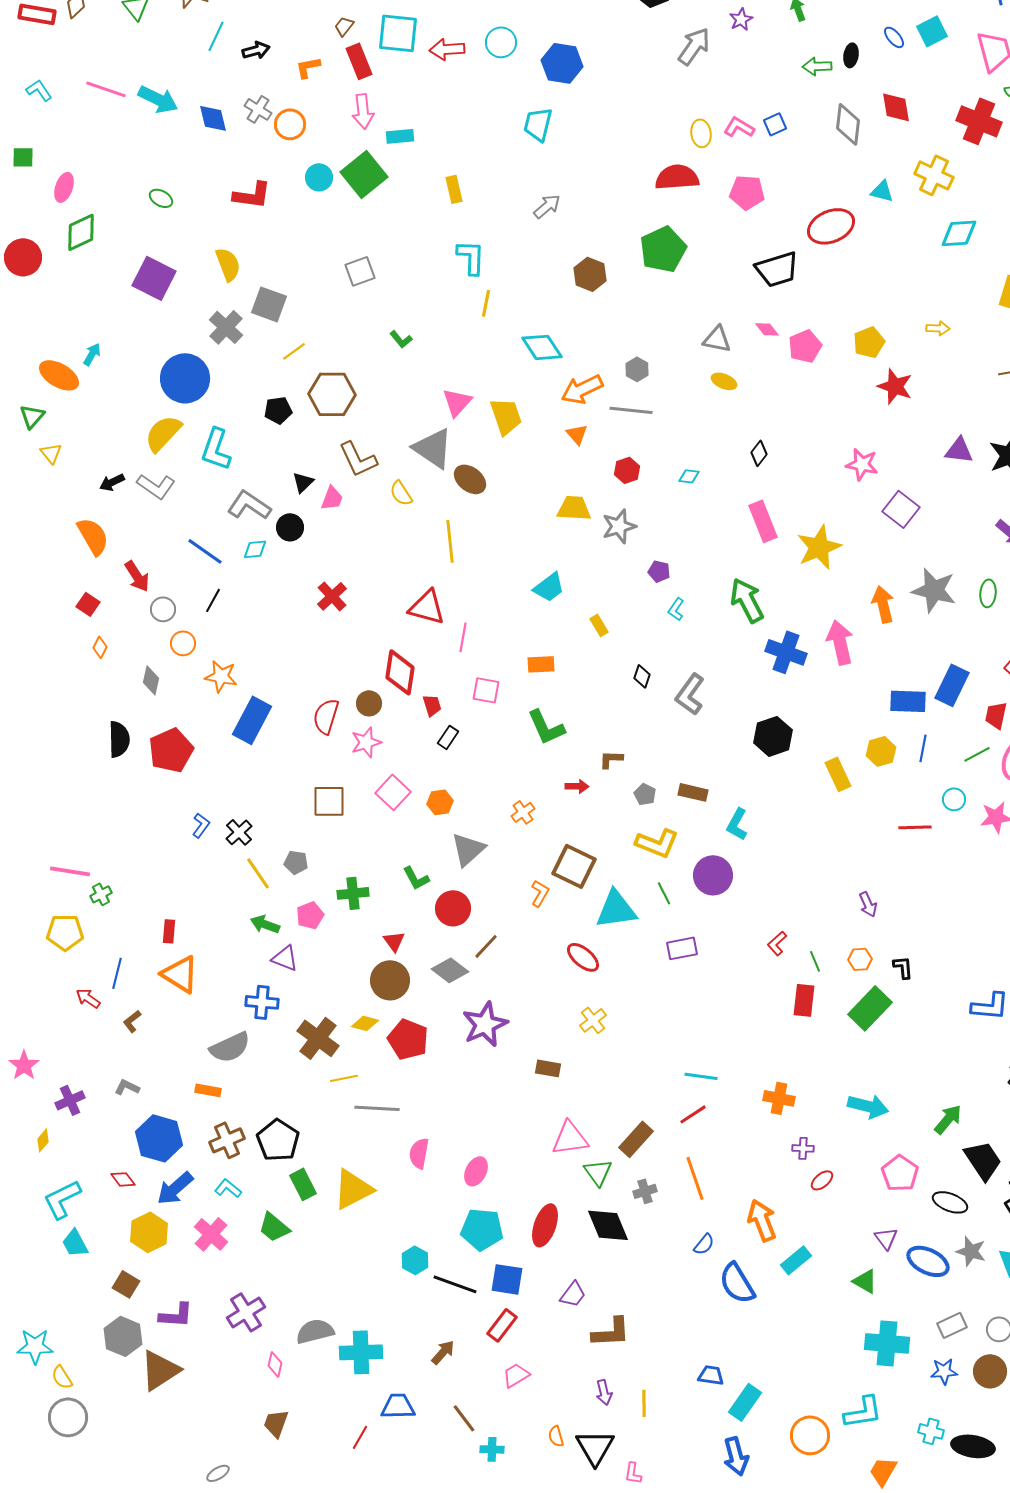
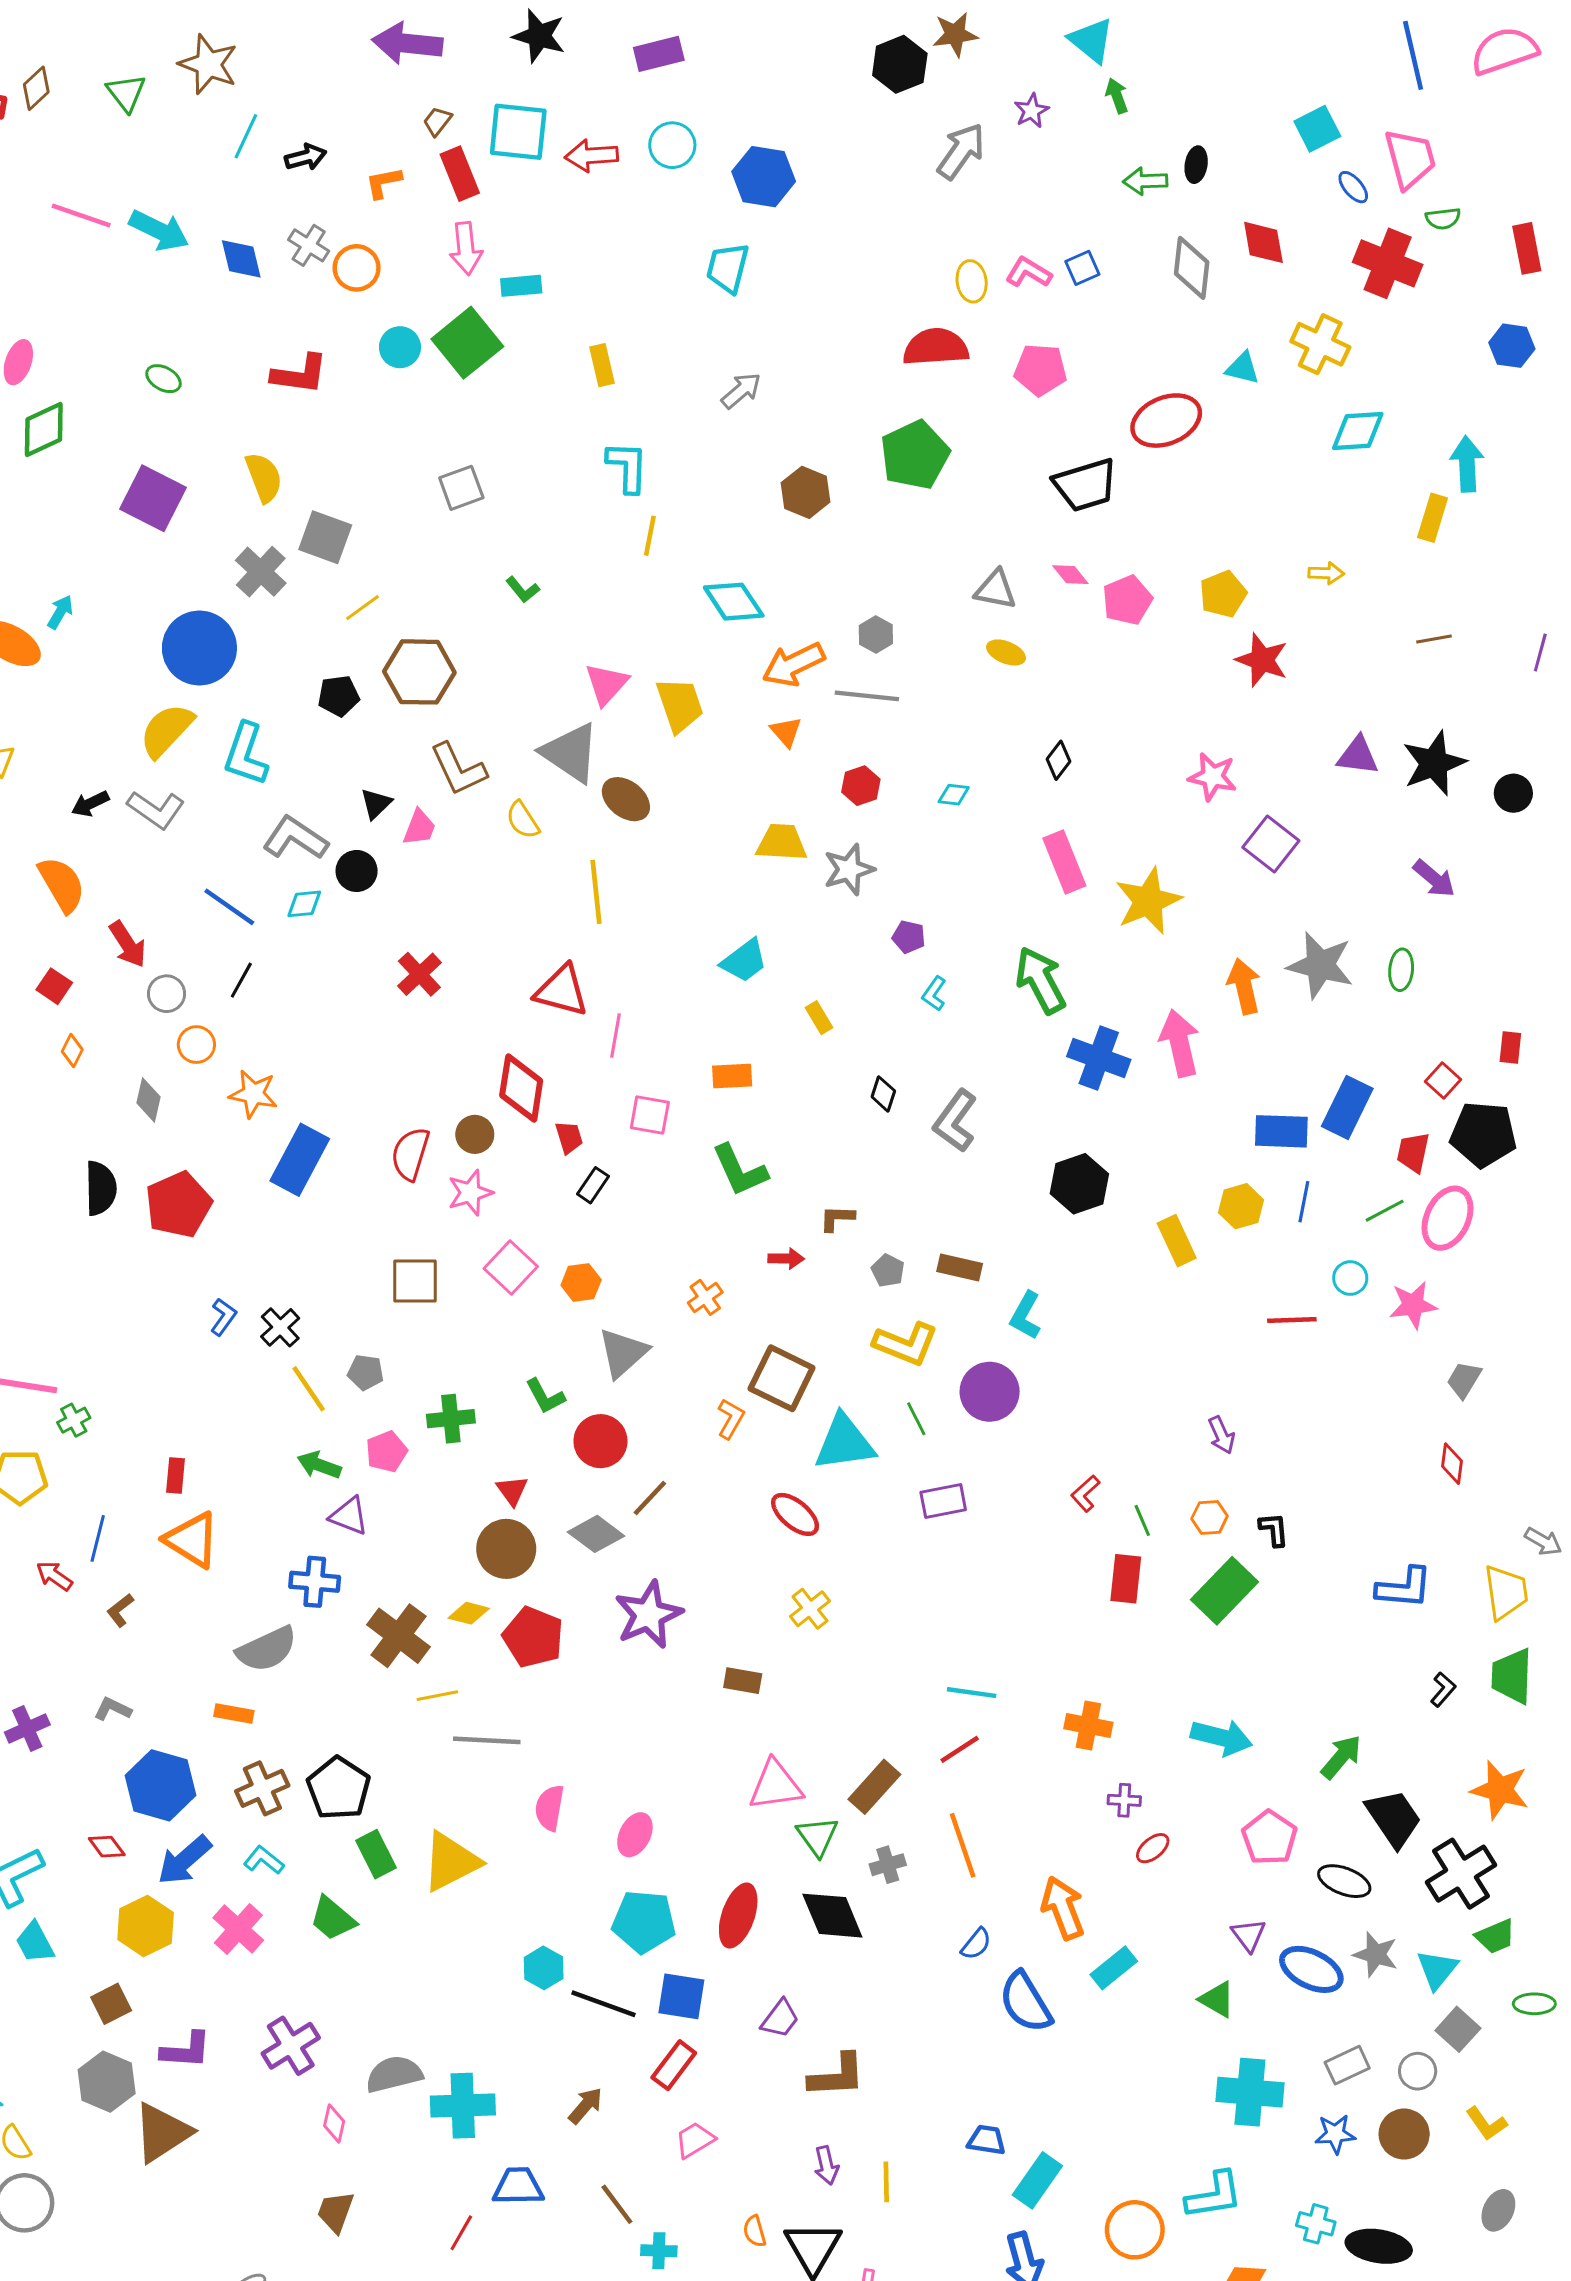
blue ellipse: (894, 37) -> (1353, 187), moved
brown square: (126, 1284) -> (111, 2004), turned 32

